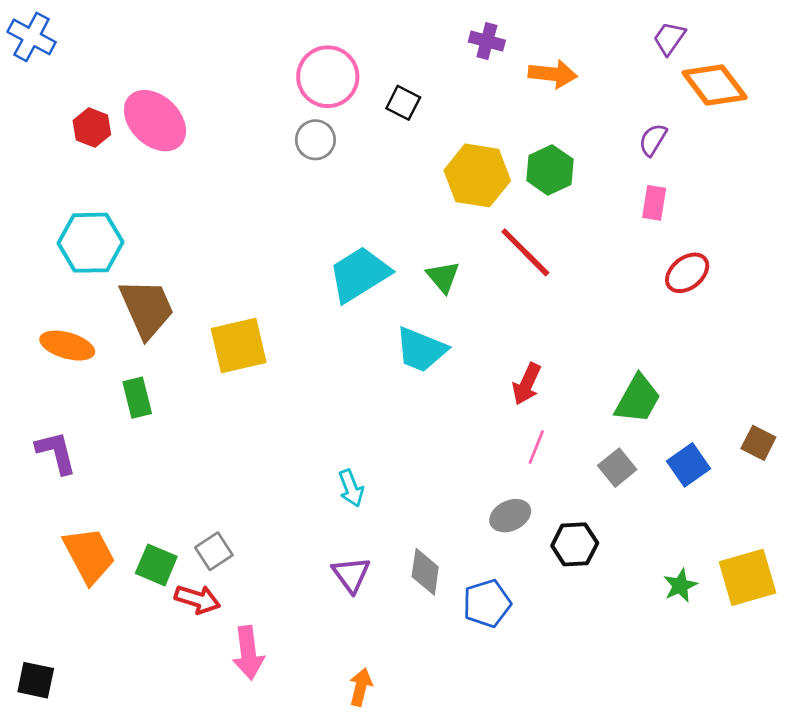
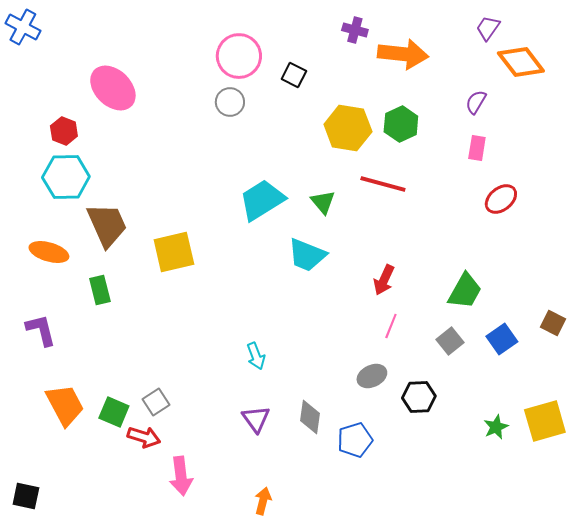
orange arrow: (553, 74) -> (403, 54), size x1.4
red hexagon: (92, 127) -> (64, 131), moved
red line: (525, 252) -> (383, 184), turned -30

